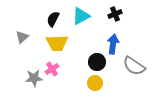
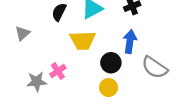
yellow trapezoid: (57, 43) -> (83, 40), moved

